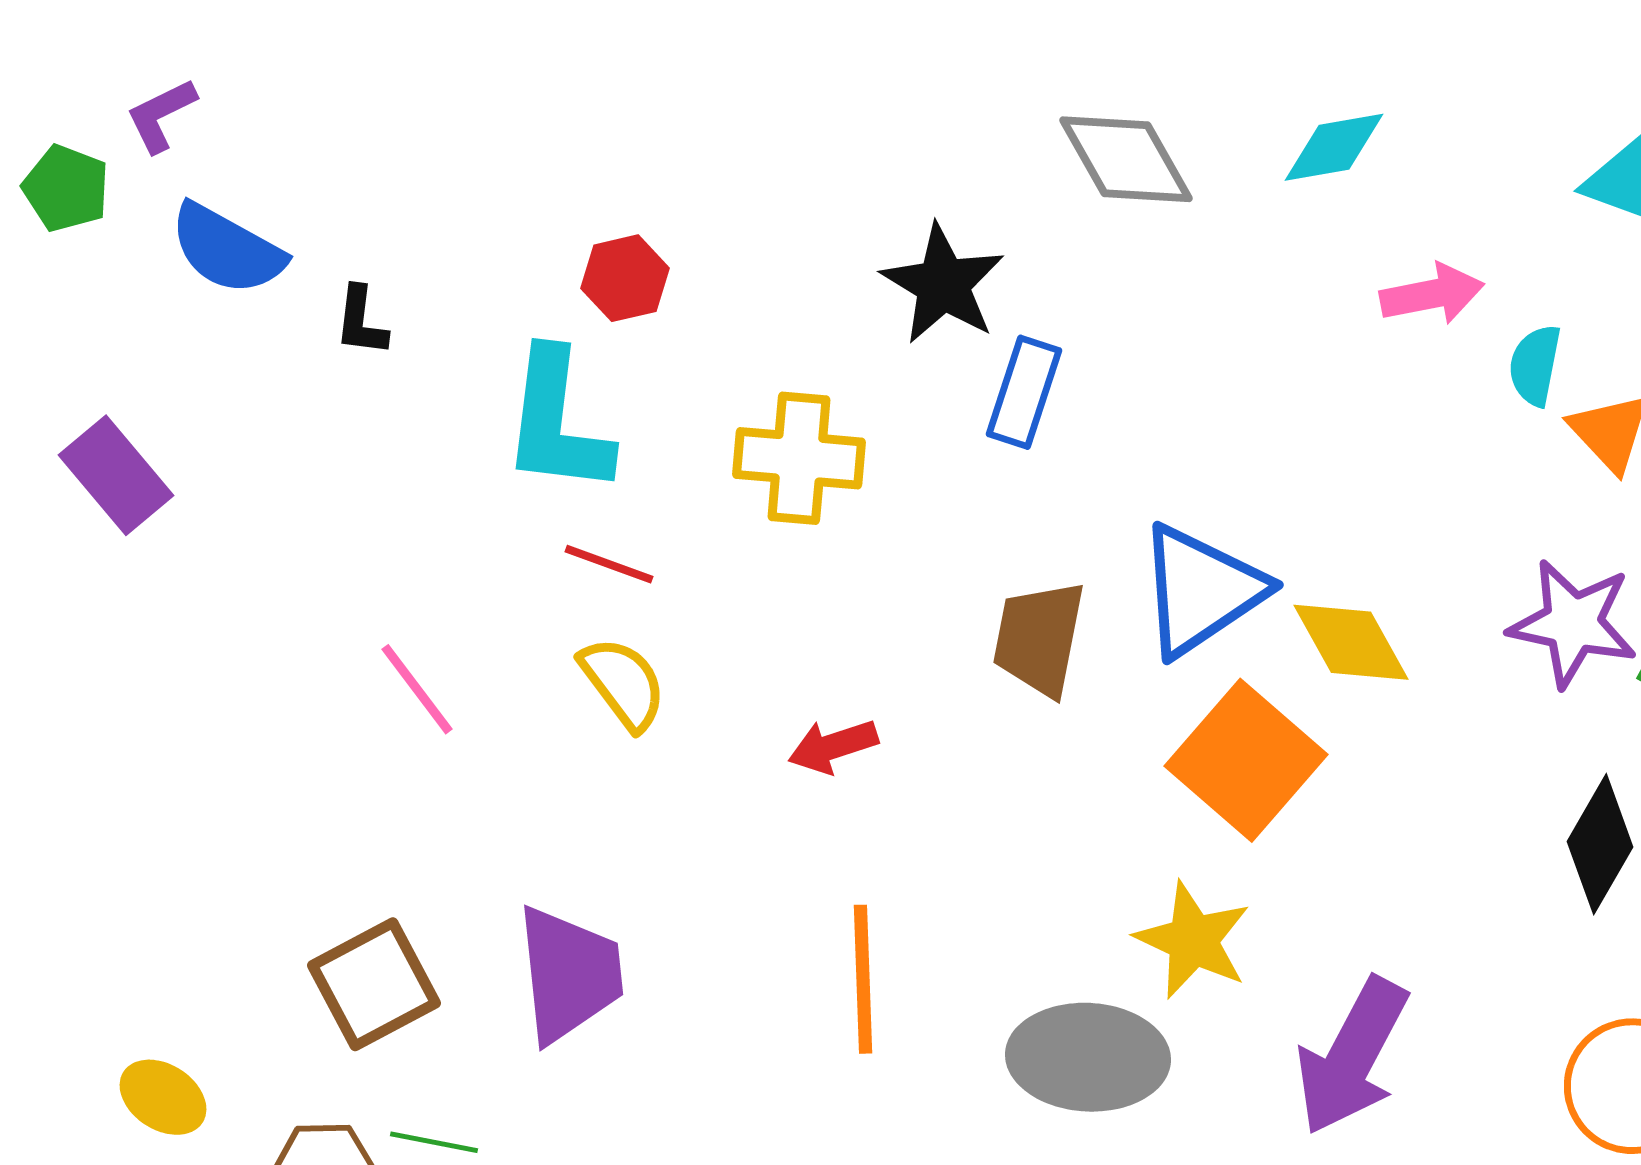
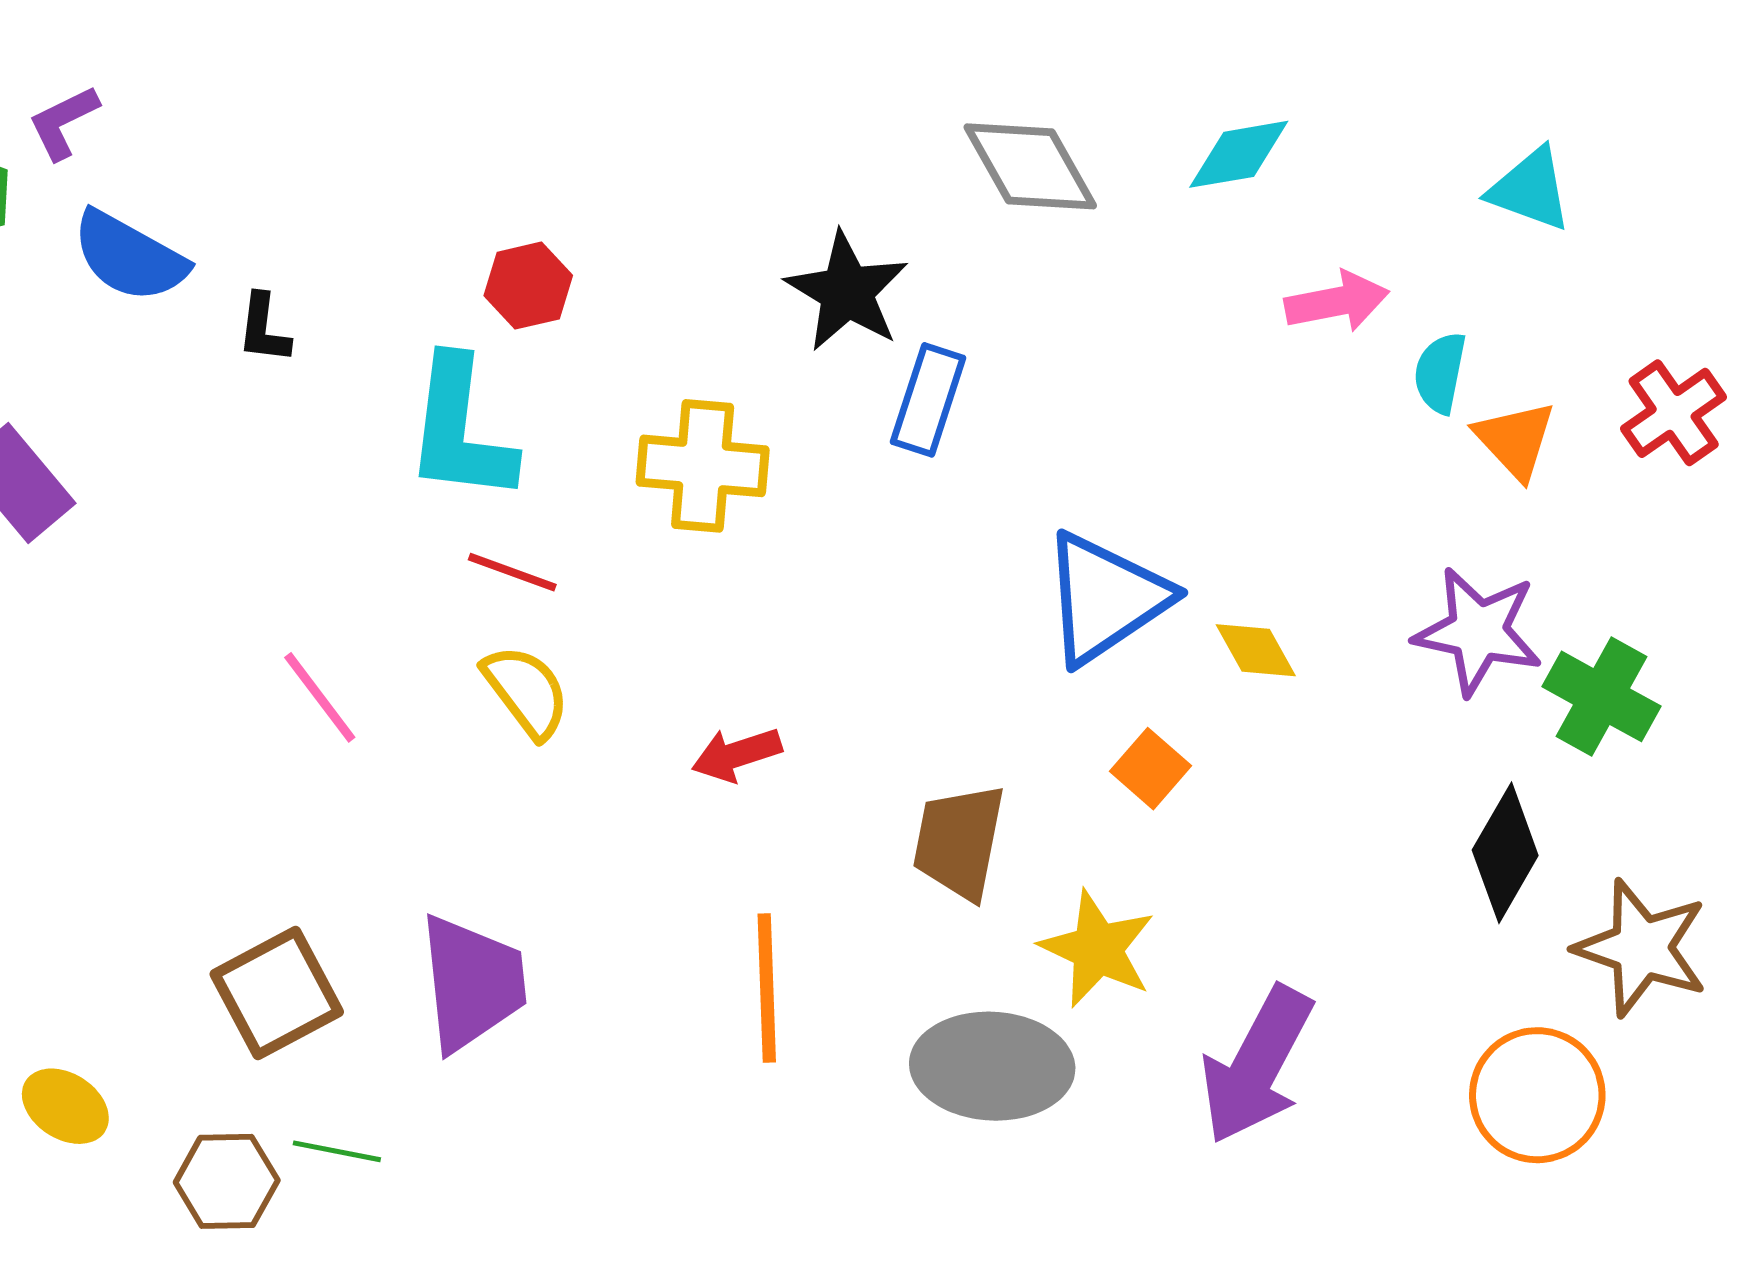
brown trapezoid: (1039, 638) -> (959, 842), moved
yellow diamond: (1351, 642) -> (1256, 650), size x0.7
orange square: (1246, 760) -> (1151, 769), size x0.5

